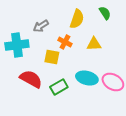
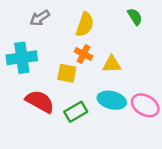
yellow semicircle: (77, 19) -> (85, 24), moved
gray arrow: (41, 26) -> (40, 18), moved
yellow triangle: (94, 44) -> (112, 64), moved

